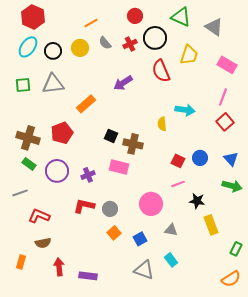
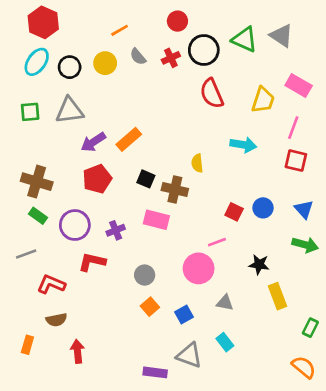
green triangle: (181, 17) -> (245, 39), moved
yellow trapezoid: (189, 55) -> (263, 100), moved
purple arrow: (123, 83) -> (93, 142), moved
orange rectangle: (86, 104) -> (129, 139), moved
red square: (225, 122) -> (296, 161), turned -36
yellow semicircle: (162, 124) -> (197, 163), moved
red pentagon: (62, 133) -> (97, 179), moved
pink line: (178, 184) -> (217, 242), moved
red L-shape: (84, 206) -> (92, 262), moved
purple rectangle: (88, 276) -> (155, 372), moved
orange semicircle: (231, 279) -> (304, 367), turned -108

